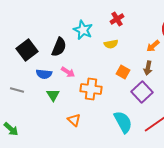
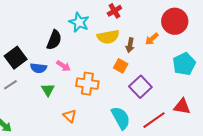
yellow semicircle: (111, 44) -> (108, 37), size x1.5
black square: (27, 50) -> (16, 58), moved
brown arrow: (148, 68) -> (130, 45), moved
gray line: (17, 90) -> (10, 85), turned -48

